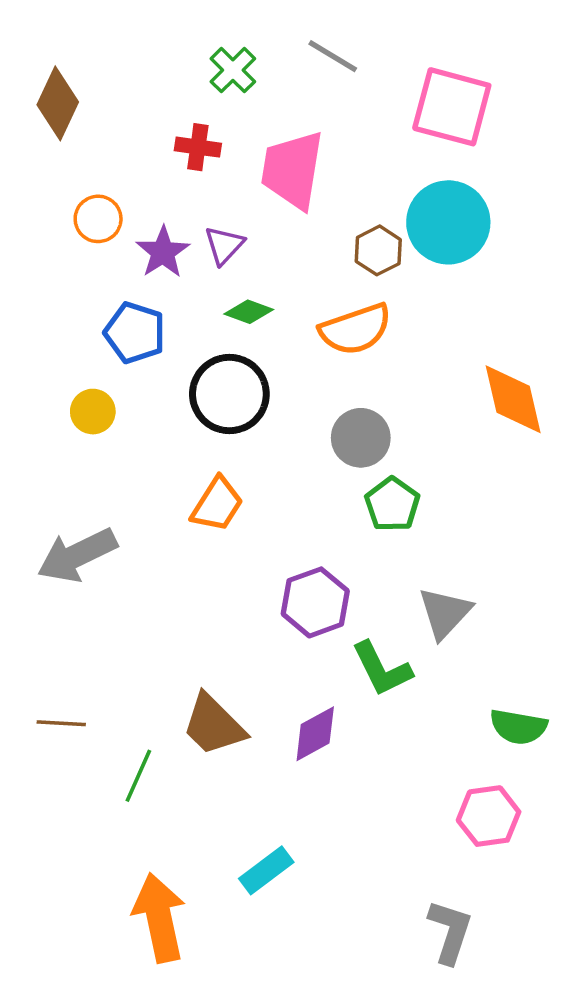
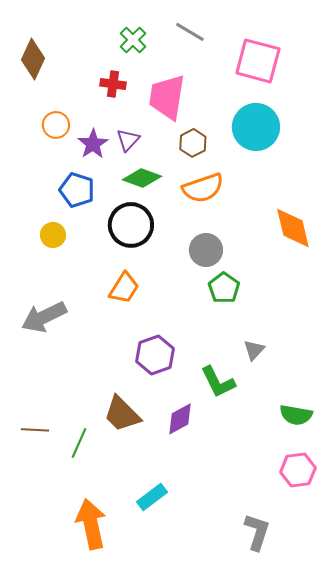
brown hexagon: (378, 250) -> (193, 143), moved
green diamond: (249, 312) -> (142, 178), size x1.4
purple hexagon: (315, 602) -> (155, 355), moved
gray triangle: (445, 613) -> (254, 350), size x0.7
brown line: (61, 723) -> (35, 430), moved
pink hexagon: (489, 816) -> (298, 470), moved

